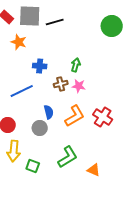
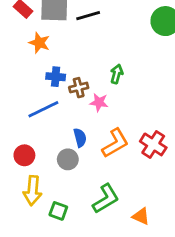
blue cross: (40, 66) -> (56, 77), moved
brown cross: (61, 84) -> (79, 88), moved
pink star: (79, 86) -> (99, 102), moved

